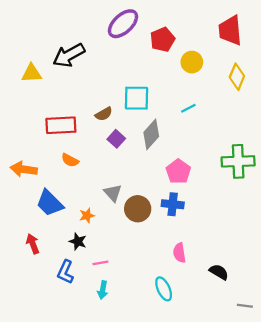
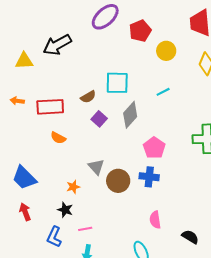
orange arrow: (24, 169) -> (17, 101), moved, size x0.6
blue trapezoid: (50, 203) -> (24, 178), moved

